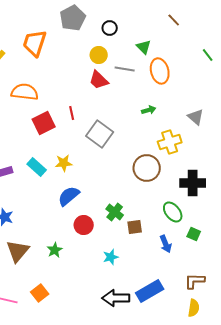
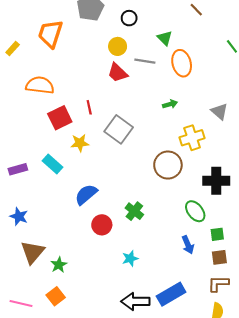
yellow star: (64, 163) -> (80, 143), moved
brown square: (135, 227) -> (219, 257), moved
green square: (194, 234) -> (217, 234), turned -32
green star: (55, 250) -> (59, 265), moved

